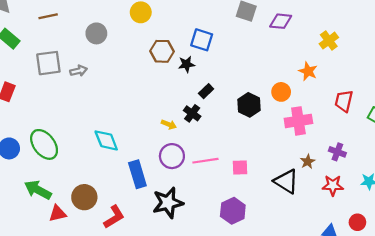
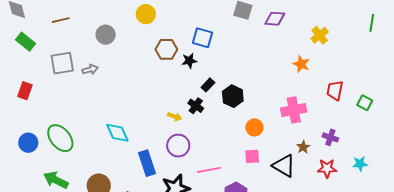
orange circle: (281, 92) -> (254, 127), moved
black hexagon: (249, 105) -> (233, 96), moved
pink line: (205, 161) -> (209, 170), moved
pink square: (240, 168) -> (252, 156), moved

